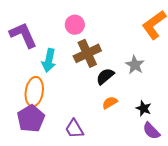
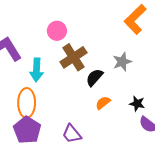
gray star: (135, 65) -> (122, 62), turned 30

